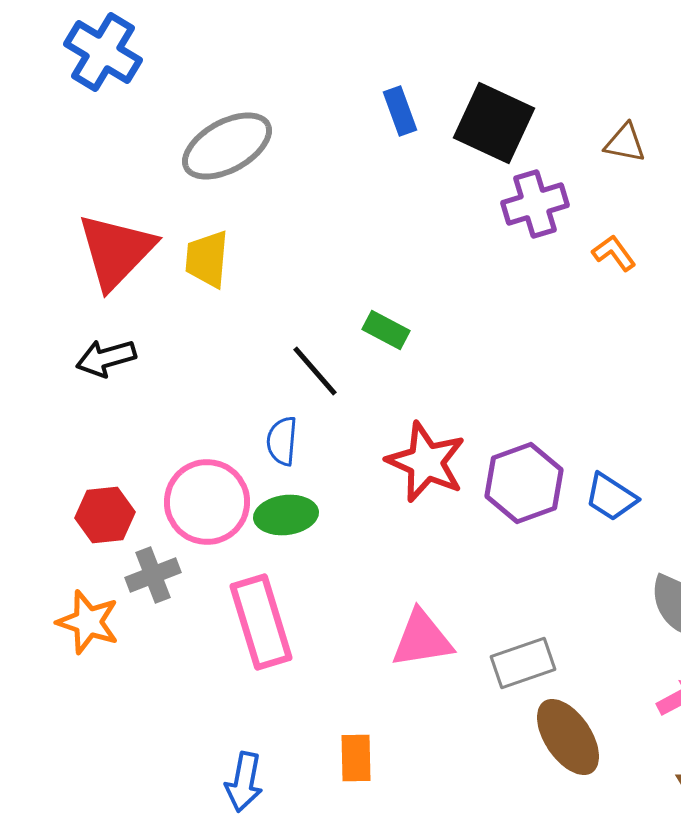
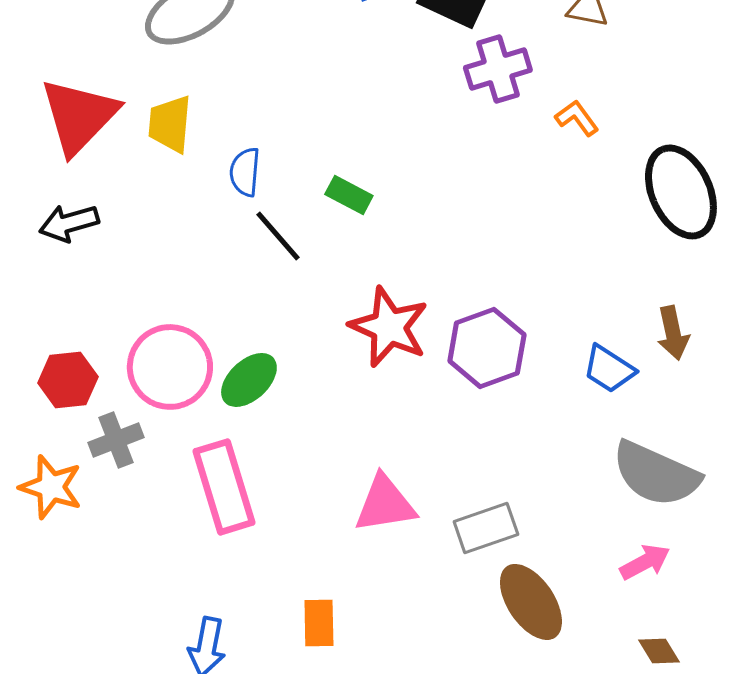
blue semicircle: (282, 441) -> (245, 172), moved
blue trapezoid: (611, 497) -> (609, 369), moved
green ellipse: (286, 515) -> (249, 380), turned -36

